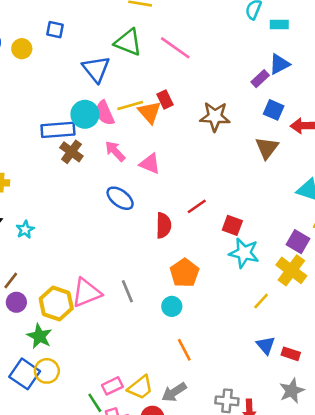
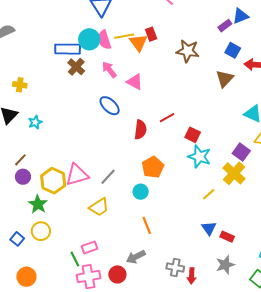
gray line: (127, 291) -> (108, 177), turned 60
blue square: (25, 374) -> (17, 239), moved, size x0.6
yellow trapezoid: (140, 387) -> (99, 207), moved

